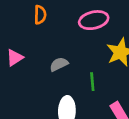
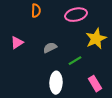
green line: (92, 82) -> (75, 61), turned 64

